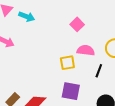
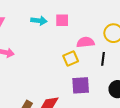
cyan arrow: (27, 17) -> (39, 21), moved
pink square: (77, 24) -> (62, 20), moved, turned -32

